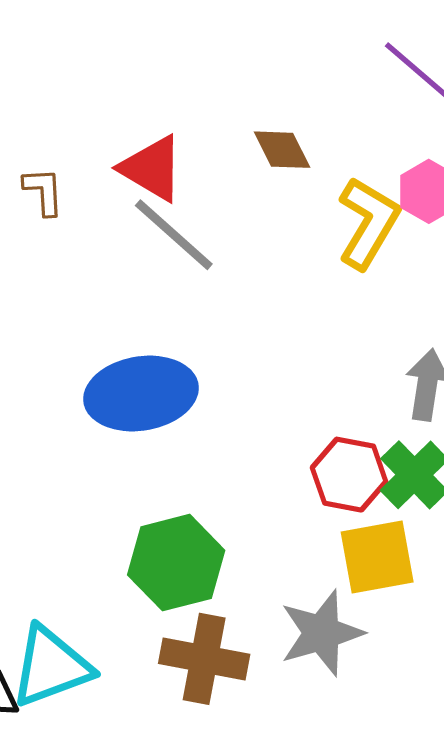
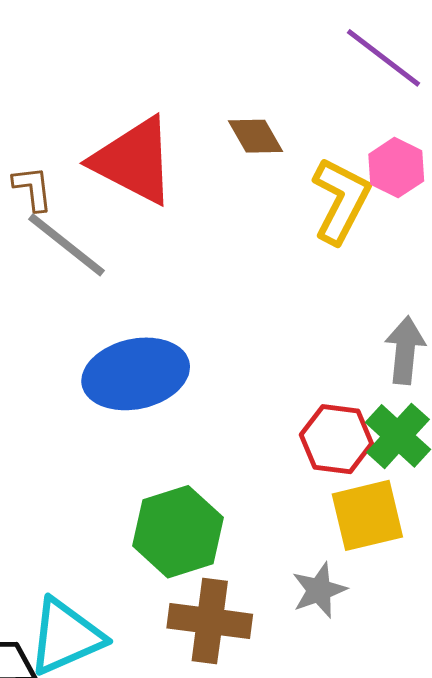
red triangle: (152, 168) -> (134, 161), size x1.4
gray line: (174, 235) -> (66, 245), moved
gray star: (322, 633) -> (319, 590), size x0.7

